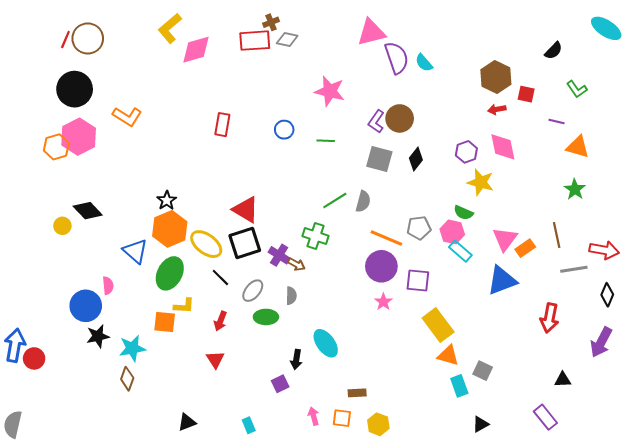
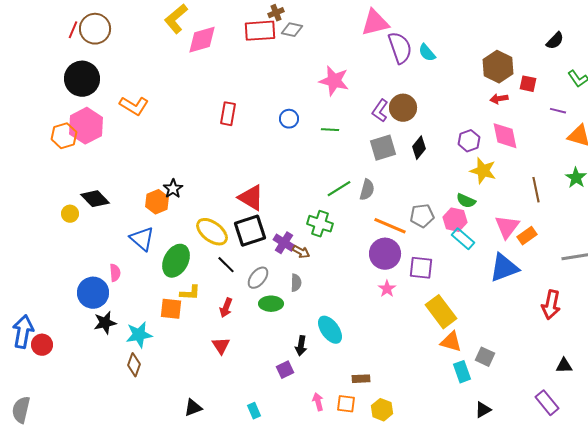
gray square: (379, 159) -> (383, 148), turned -32
orange hexagon: (170, 229) -> (157, 202), moved, size x0.7
brown line: (557, 235) -> (536, 190), moved

